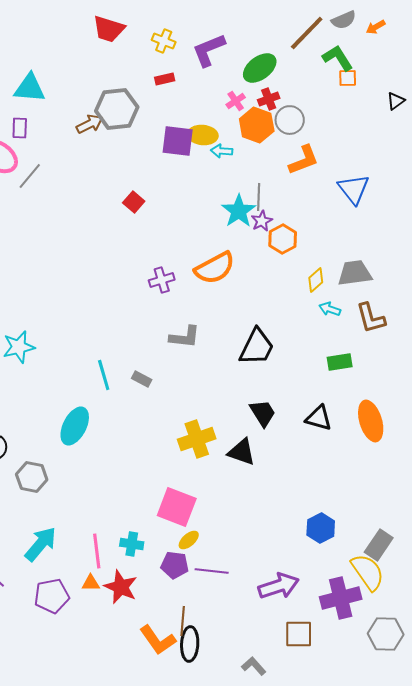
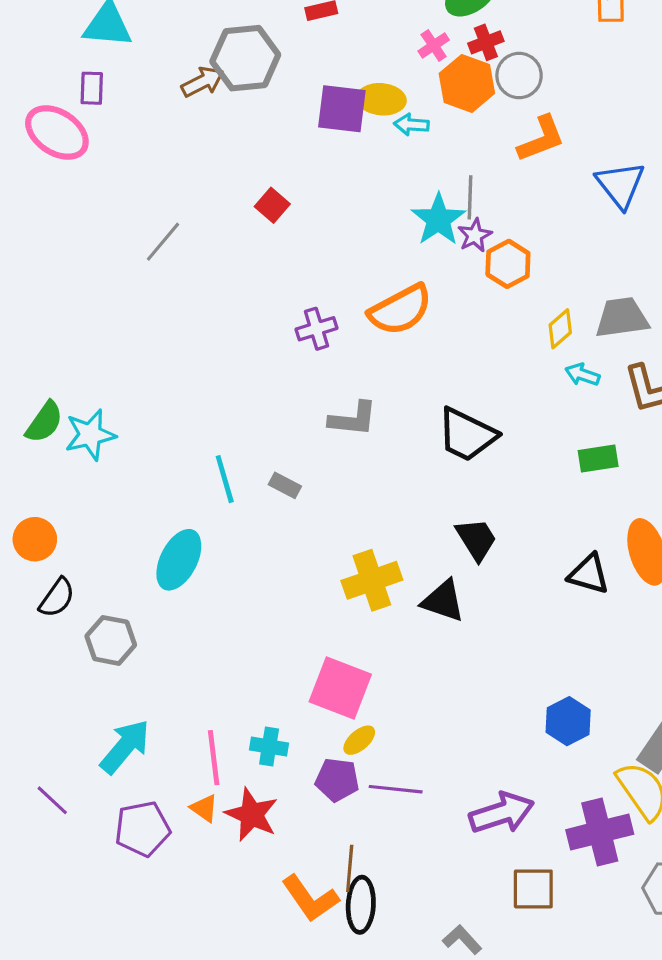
gray line: (30, 176) -> (163, 242), moved
black trapezoid: (257, 347) -> (467, 435), turned 90
black triangle: (319, 418) -> (589, 574), moved
orange triangle: (91, 583) -> (204, 808), turned 36

